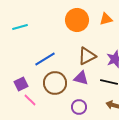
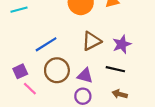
purple triangle: (81, 78) -> (85, 76), moved

